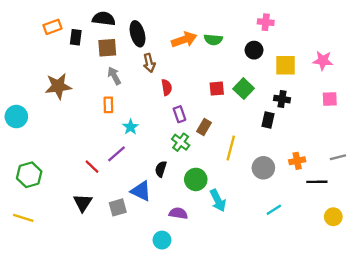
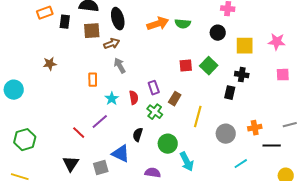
brown arrow: (149, 63) -> (112, 44), moved, turned -98
gray arrow: (114, 76) -> (120, 66), moved
brown star: (58, 86) -> (50, 64), size x0.6
red semicircle: (167, 87) -> (134, 98), moved
cyan line: (274, 210) -> (241, 164), moved

